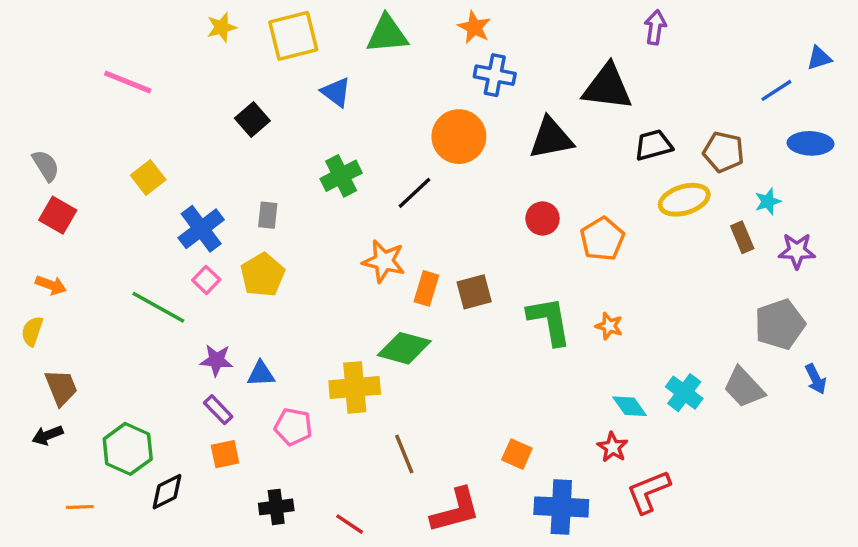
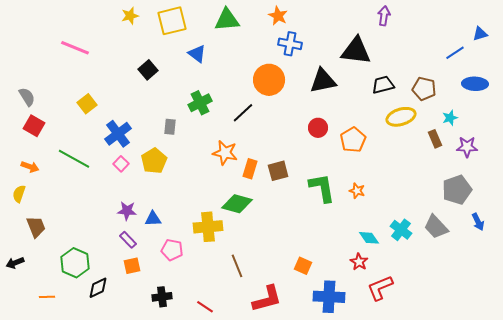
gray rectangle: (268, 215) -> (170, 127), moved
green line: (158, 307) -> (74, 159), moved
black arrow: (47, 435) -> (15, 263), moved

